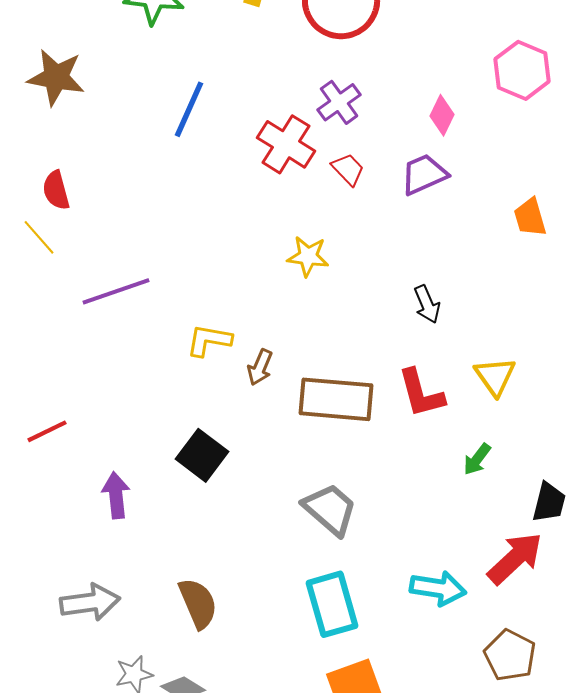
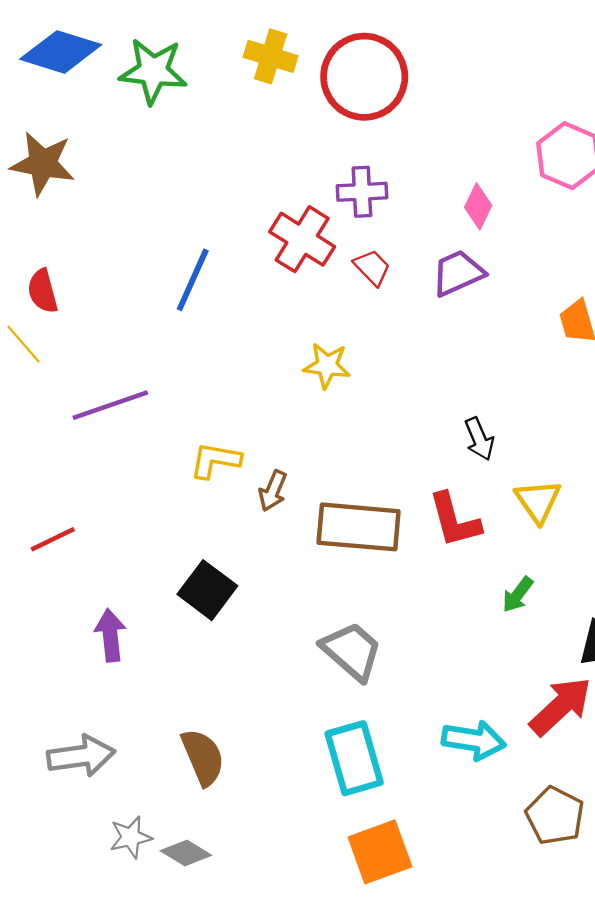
purple cross: (339, 102) -> (362, 192), turned 33
blue line: (189, 109) -> (193, 280), moved
black arrow: (427, 304) -> (479, 439), moved
red line: (47, 431) -> (53, 539), moved

